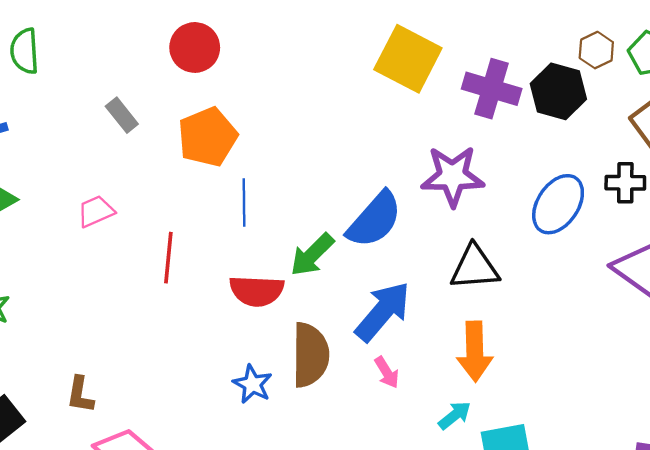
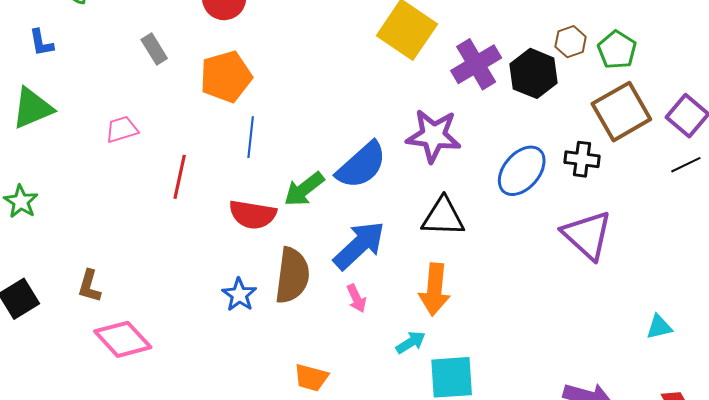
purple cross: (492, 89) -> (476, 64), turned 36

